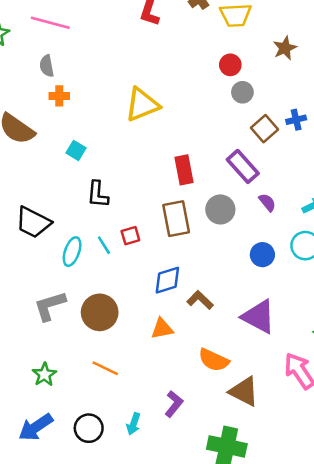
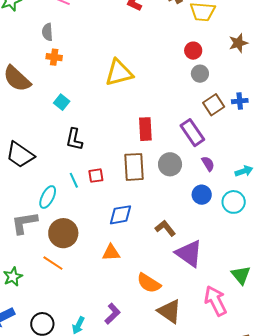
cyan ellipse: (72, 252) -> (48, 197), moved
blue circle: (262, 255) -> (202, 195), moved
brown L-shape: (200, 300) -> (165, 228), moved
orange line: (105, 368) -> (53, 263), moved

